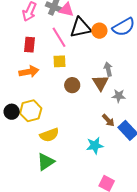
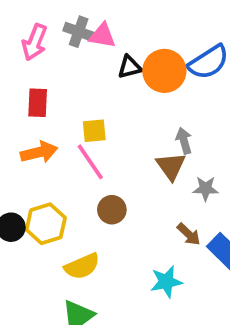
black triangle: (81, 28) -> (130, 67), size x0.6
orange circle: (99, 31) -> (164, 71), size x1.5
pink line: (59, 37) -> (90, 162), moved
brown circle: (72, 85) -> (112, 210), moved

